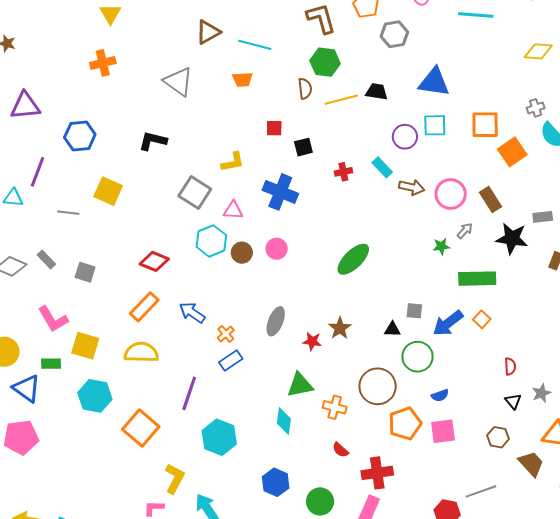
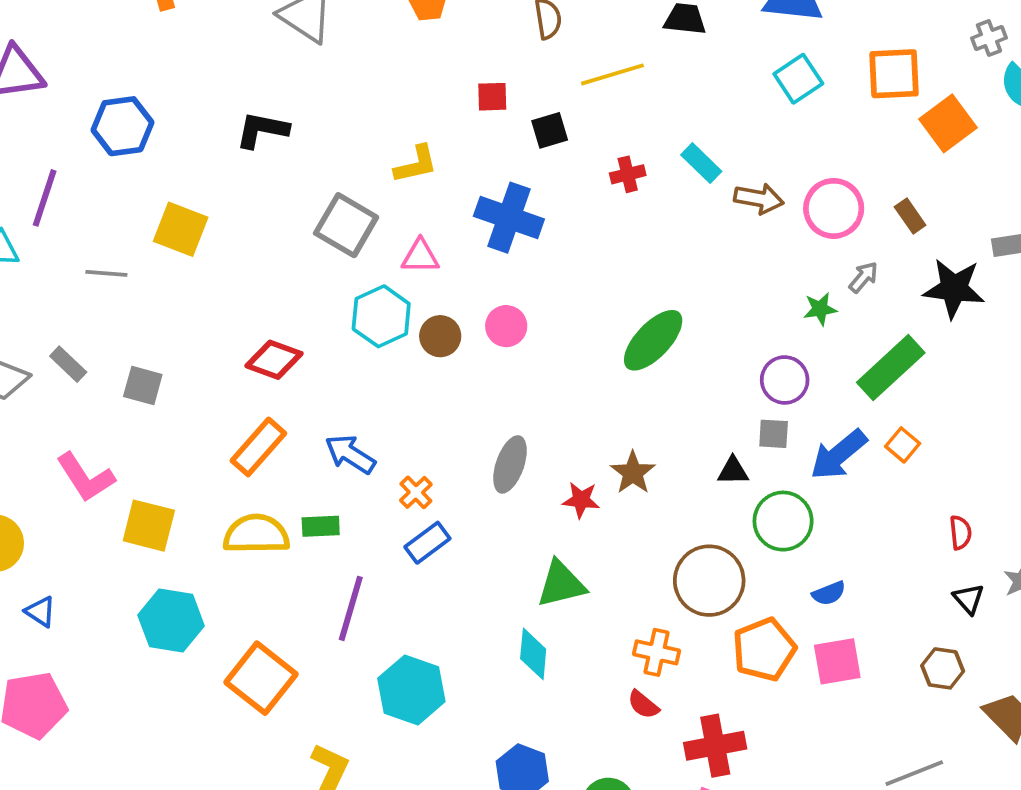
yellow line: (341, 100) -> (612, 74), moved
cyan square: (435, 125) -> (798, 79), turned -30
purple circle: (405, 137) -> (785, 380), moved
brown rectangle: (490, 200) -> (910, 216), size x0.7
green rectangle: (477, 279) -> (891, 368), turned -39
green rectangle: (51, 364) -> (321, 526), moved
blue triangle: (27, 388) -> (40, 612), size x0.6
orange cross: (335, 407) -> (656, 652), moved

